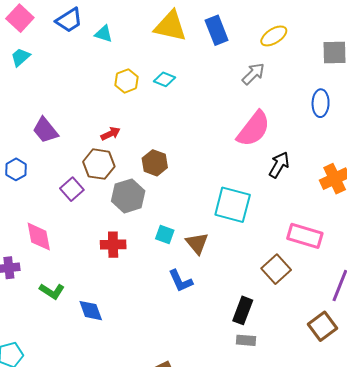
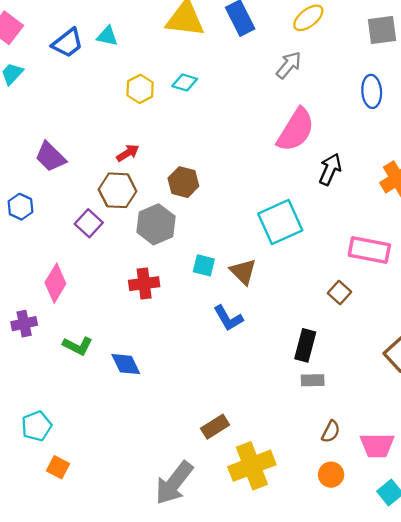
blue trapezoid: (69, 20) -> (68, 43), moved
cyan square: (233, 205) -> (280, 222), turned -33
pink diamond: (39, 237) -> (55, 283), turned 48
brown square: (276, 269) -> (340, 293), size x0.7

